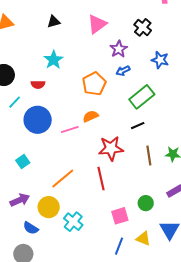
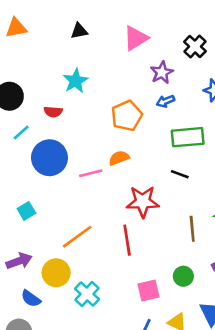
green rectangle: (142, 97) -> (188, 137), turned 30
black line: (138, 126) -> (180, 174), turned 40
brown line: (149, 156) -> (192, 229), moved

